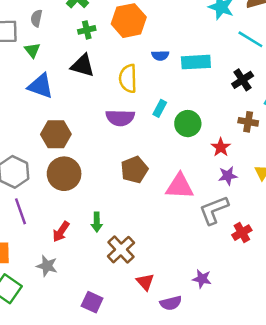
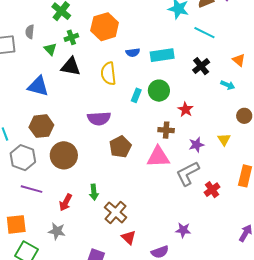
green triangle: (32, 50) -> (50, 49), moved
purple semicircle: (120, 118) -> (99, 118), moved
brown cross: (248, 122) -> (166, 130), moved
green circle: (188, 124) -> (159, 91), moved
brown hexagon: (56, 134) -> (41, 126), moved
red star: (221, 147) -> (186, 109), moved
purple line: (21, 211) -> (31, 189), turned -50
red triangle: (145, 282) -> (129, 237), moved

